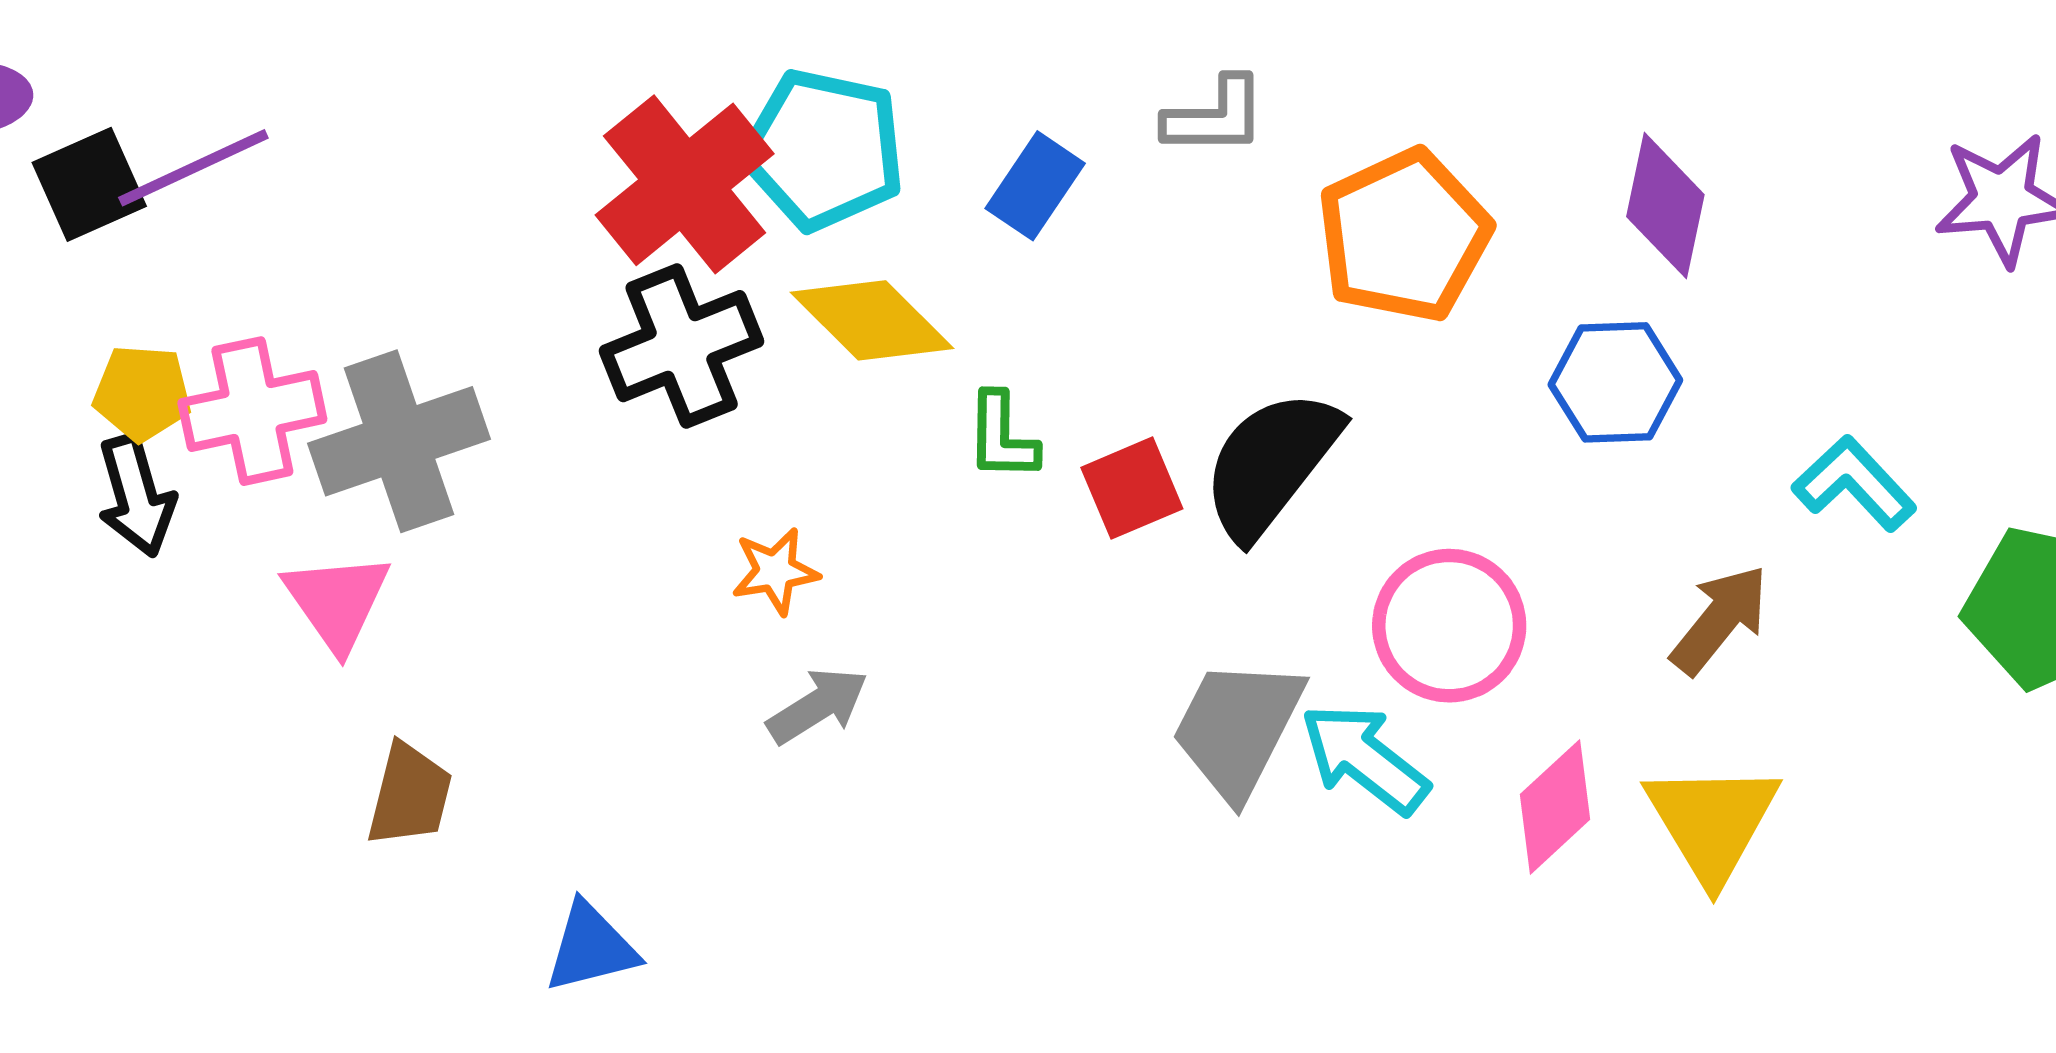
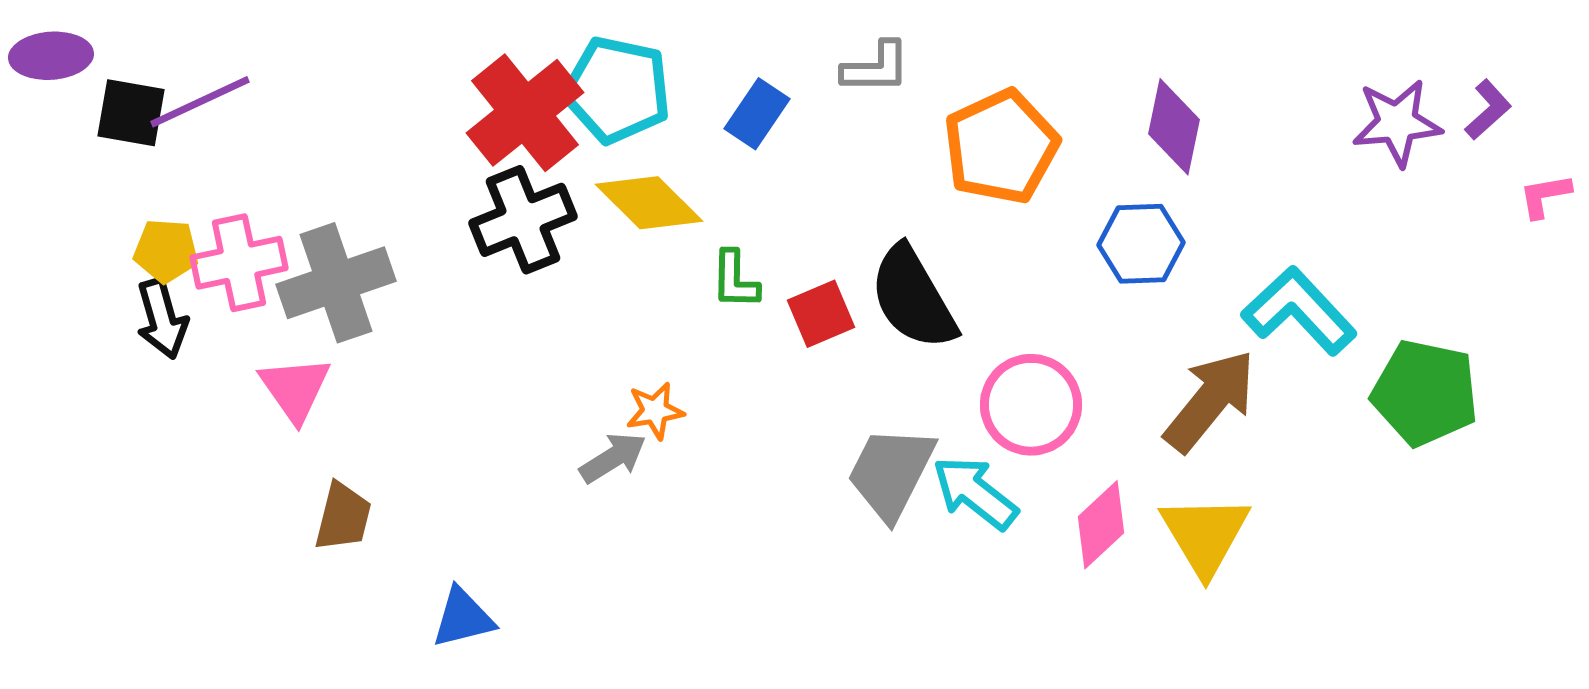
black square: (89, 184) -> (131, 113), turned 34
black semicircle: (1271, 464) -> (913, 298), turned -68
cyan L-shape: (1854, 484) -> (1299, 311), size x1.4
orange star: (775, 571) -> (655, 411), moved
brown arrow: (1720, 620) -> (1210, 401), size x1.4

